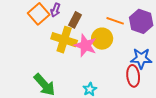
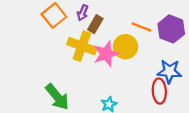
purple arrow: (55, 10) -> (83, 13), moved
pink star: (85, 45) -> (106, 54), turned 30

